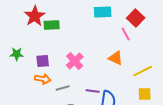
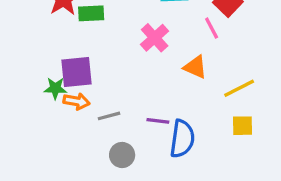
green star: (17, 54) -> (55, 88), moved
purple square: (43, 61) -> (76, 72), size x1.5
pink cross: (75, 61) -> (155, 38), moved

